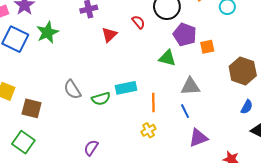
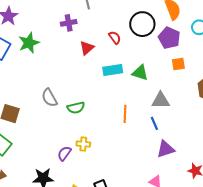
purple pentagon: (185, 35) -> (169, 38), moved
cyan rectangle: (126, 88) -> (113, 70), moved
yellow cross: (148, 130) -> (83, 144), moved, turned 32

